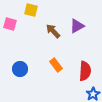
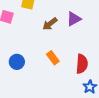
brown arrow: (53, 31) -> (50, 24), turned -84

